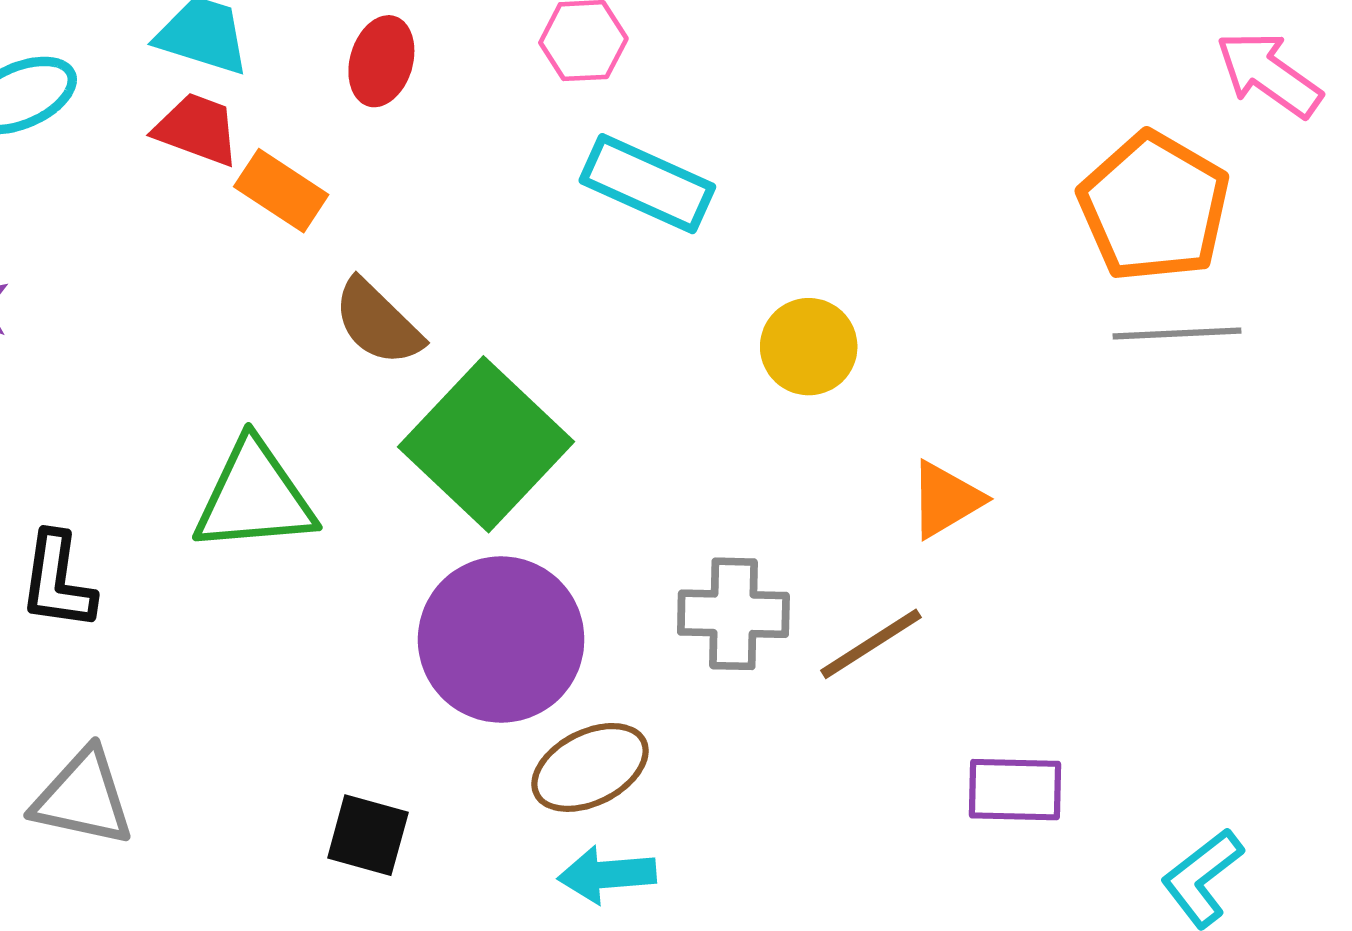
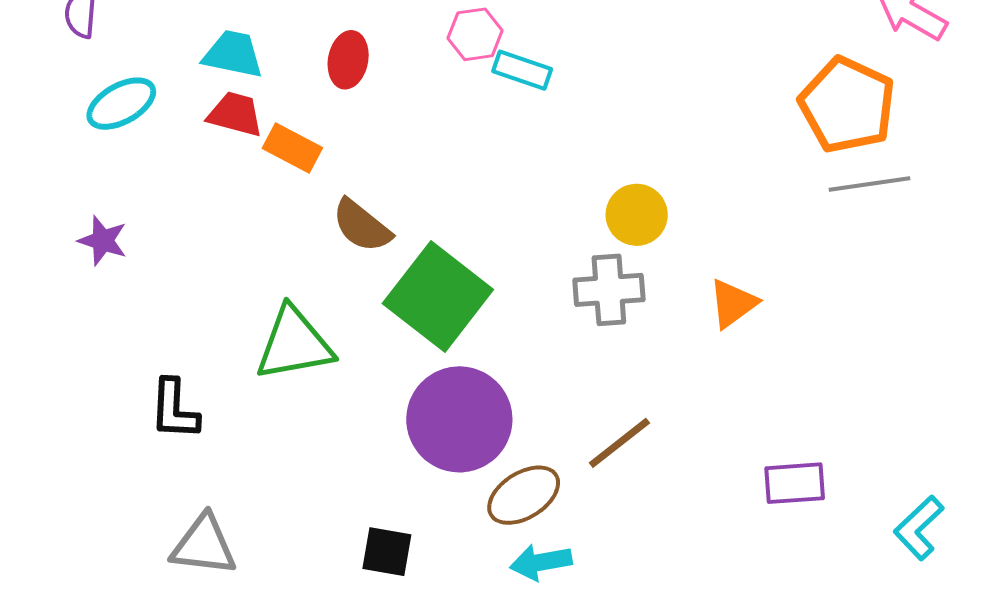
cyan rectangle: (647, 184) -> (522, 70), moved, size x0.7
gray cross: (733, 614) -> (609, 290), moved
brown line: (871, 644) -> (619, 443), moved

